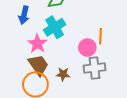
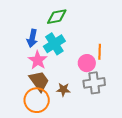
blue arrow: (24, 15) -> (32, 38), moved

